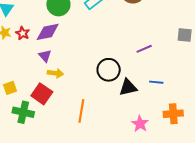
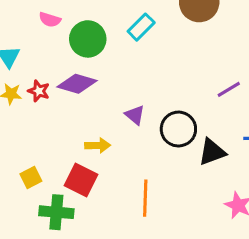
purple diamond: (48, 32) -> (77, 84), turned 35
purple triangle: (45, 56) -> (135, 115), moved

